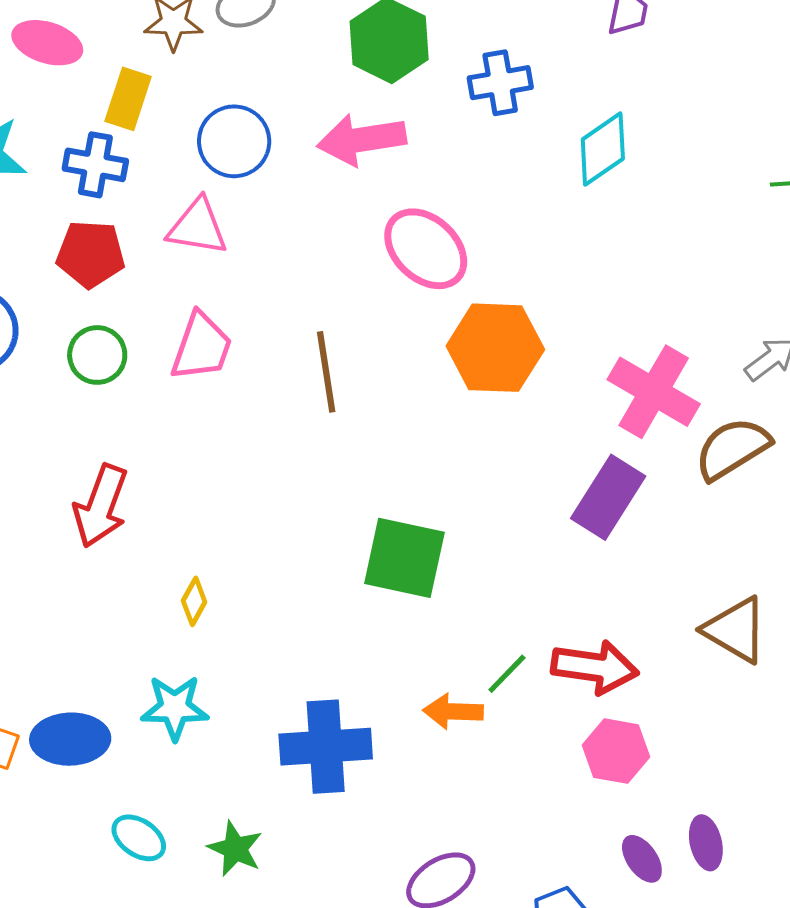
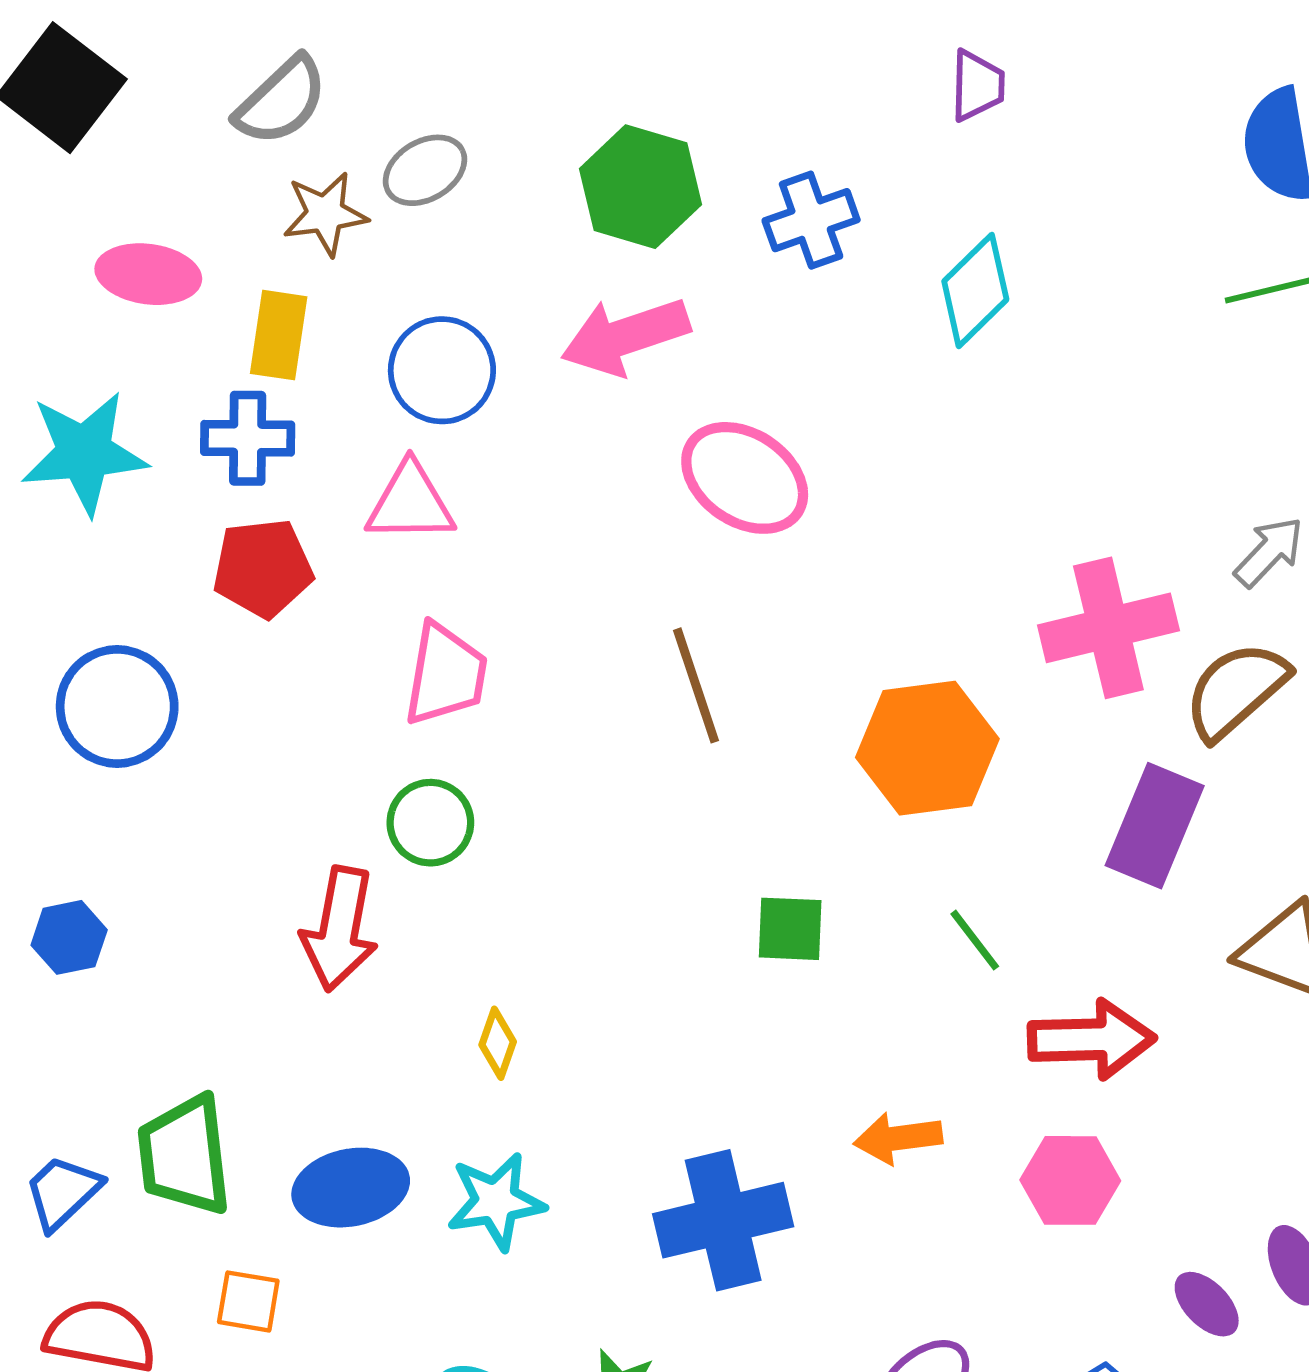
orange hexagon: (495, 348) -> (927, 748), moved
green circle: (97, 355) -> (430, 823), moved
brown line: (326, 372) -> (696, 685), moved
pink cross: (654, 392) -> (1108, 628), turned -34
purple rectangle: (608, 497) -> (1155, 826), moved
green square: (404, 558) -> (790, 929), size x0.6
green line: (507, 674) -> (975, 940), moved, turned -72
blue ellipse: (70, 739) -> (351, 1188), moved
pink hexagon: (616, 751) -> (1070, 1180), moved

